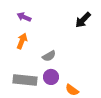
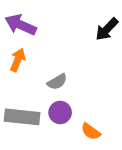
purple arrow: (24, 17) -> (21, 25), size x1.5

